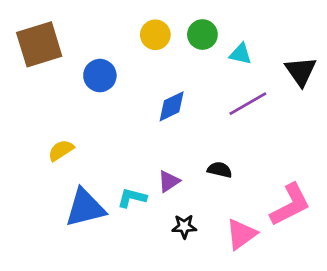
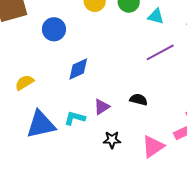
blue diamond: (172, 106) -> (78, 69), moved

